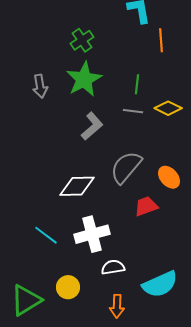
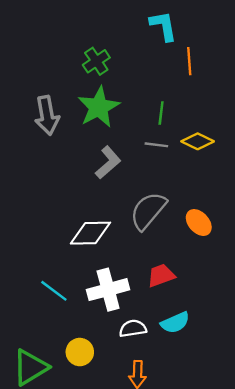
gray arrow: (40, 86) -> (47, 115), size x1.4
red trapezoid: (146, 206) -> (161, 275), moved
cyan semicircle: (160, 284) -> (175, 323), moved, size x0.7

